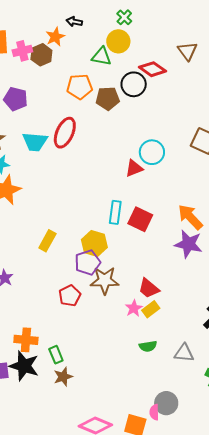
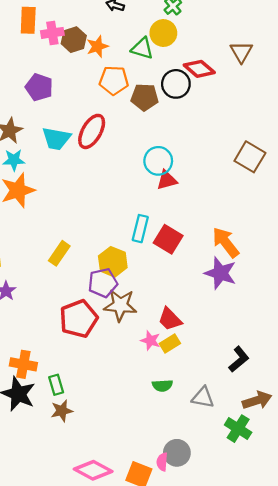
orange star: (55, 37) -> (97, 46), moved
cyan circle: (152, 152) -> (158, 161), moved
red pentagon: (70, 296) -> (79, 319), size x1.5
pink star: (134, 308) -> (150, 340), turned -30

